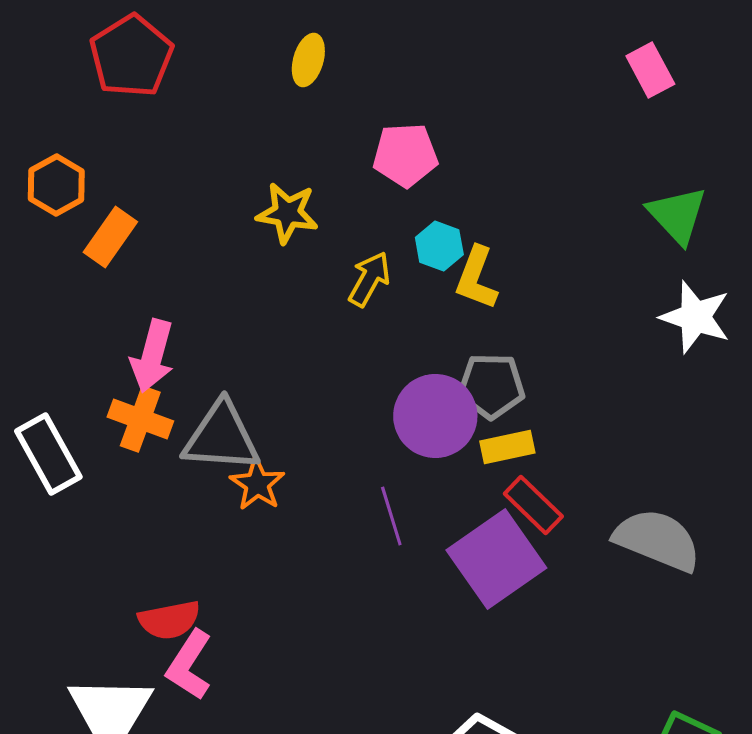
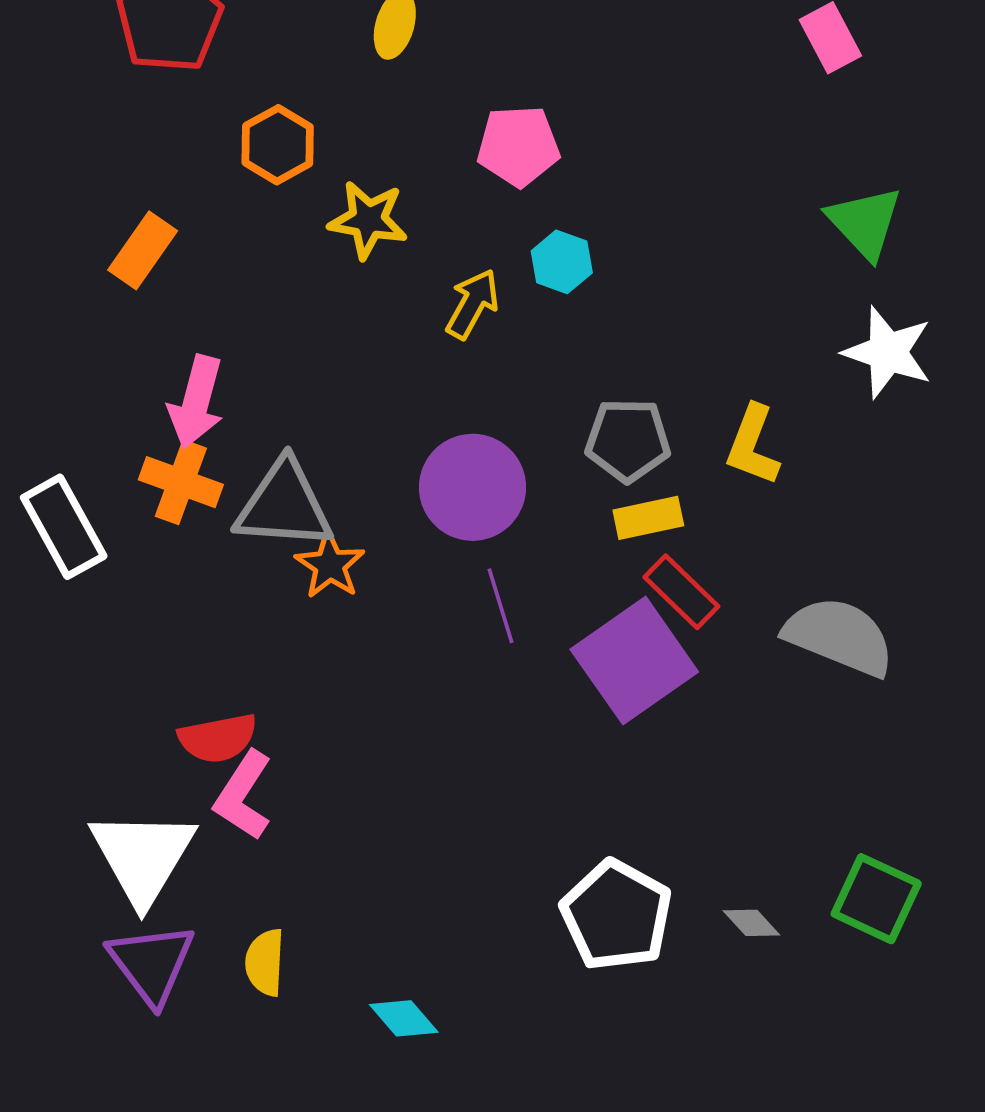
orange hexagon: (56, 185) -> (278, 145), moved
yellow L-shape: (476, 278) -> (753, 445), moved
purple circle: (435, 416) -> (473, 487), moved

